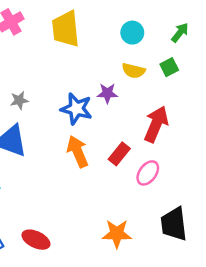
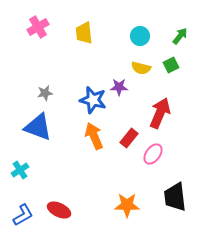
yellow trapezoid: (66, 29) -> (84, 33), size x0.7

